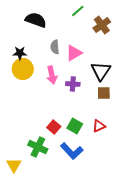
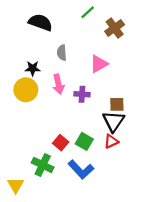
black star: (20, 53) -> (33, 68), moved
pink triangle: (74, 53) -> (99, 64), moved
yellow circle: (23, 69) -> (26, 90), moved
black triangle: (101, 71) -> (113, 121), moved

